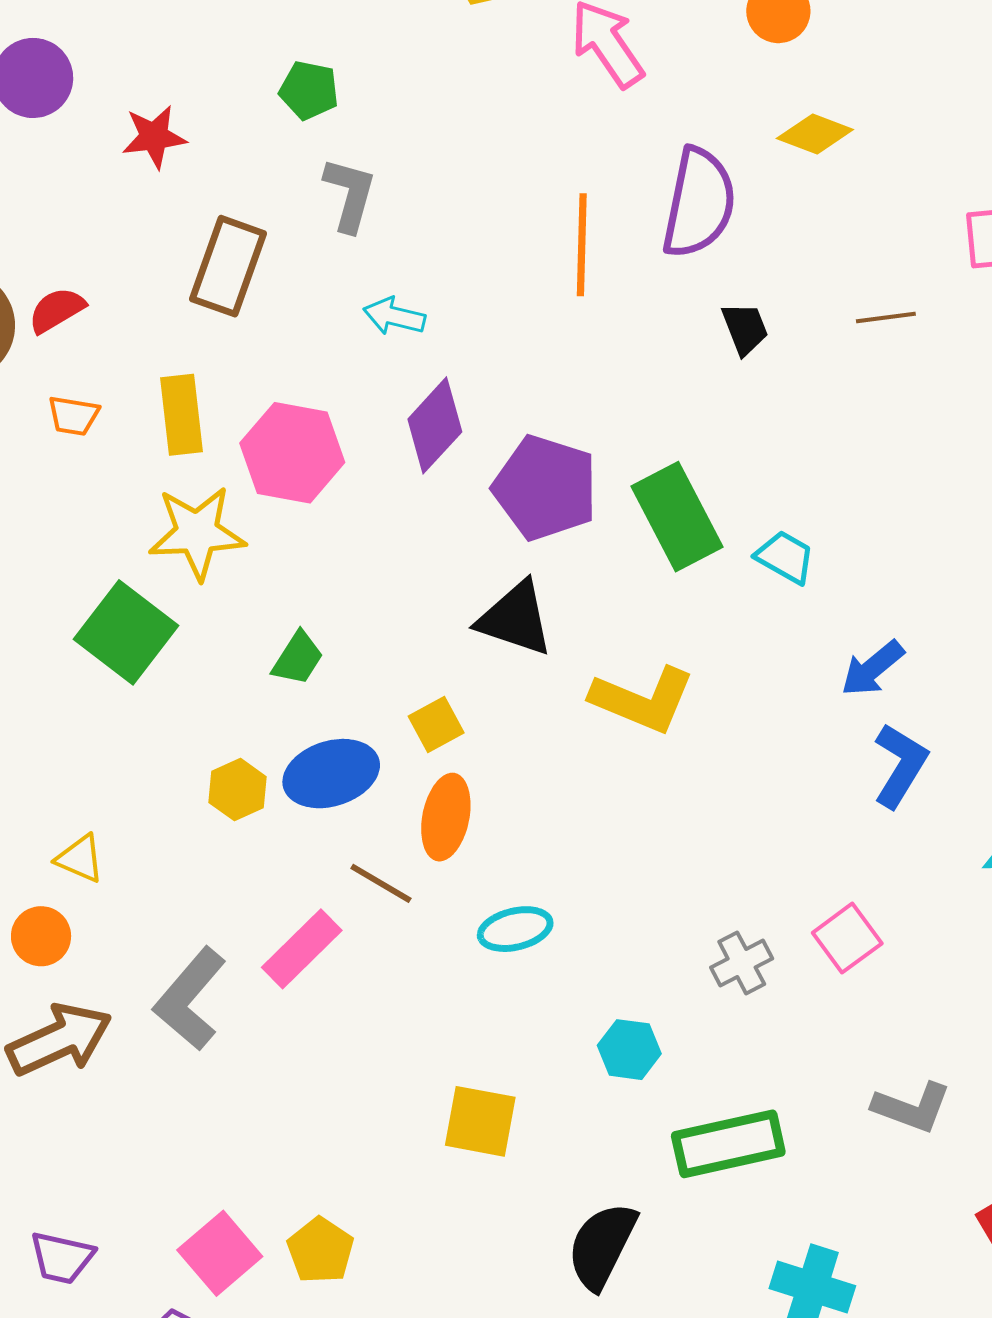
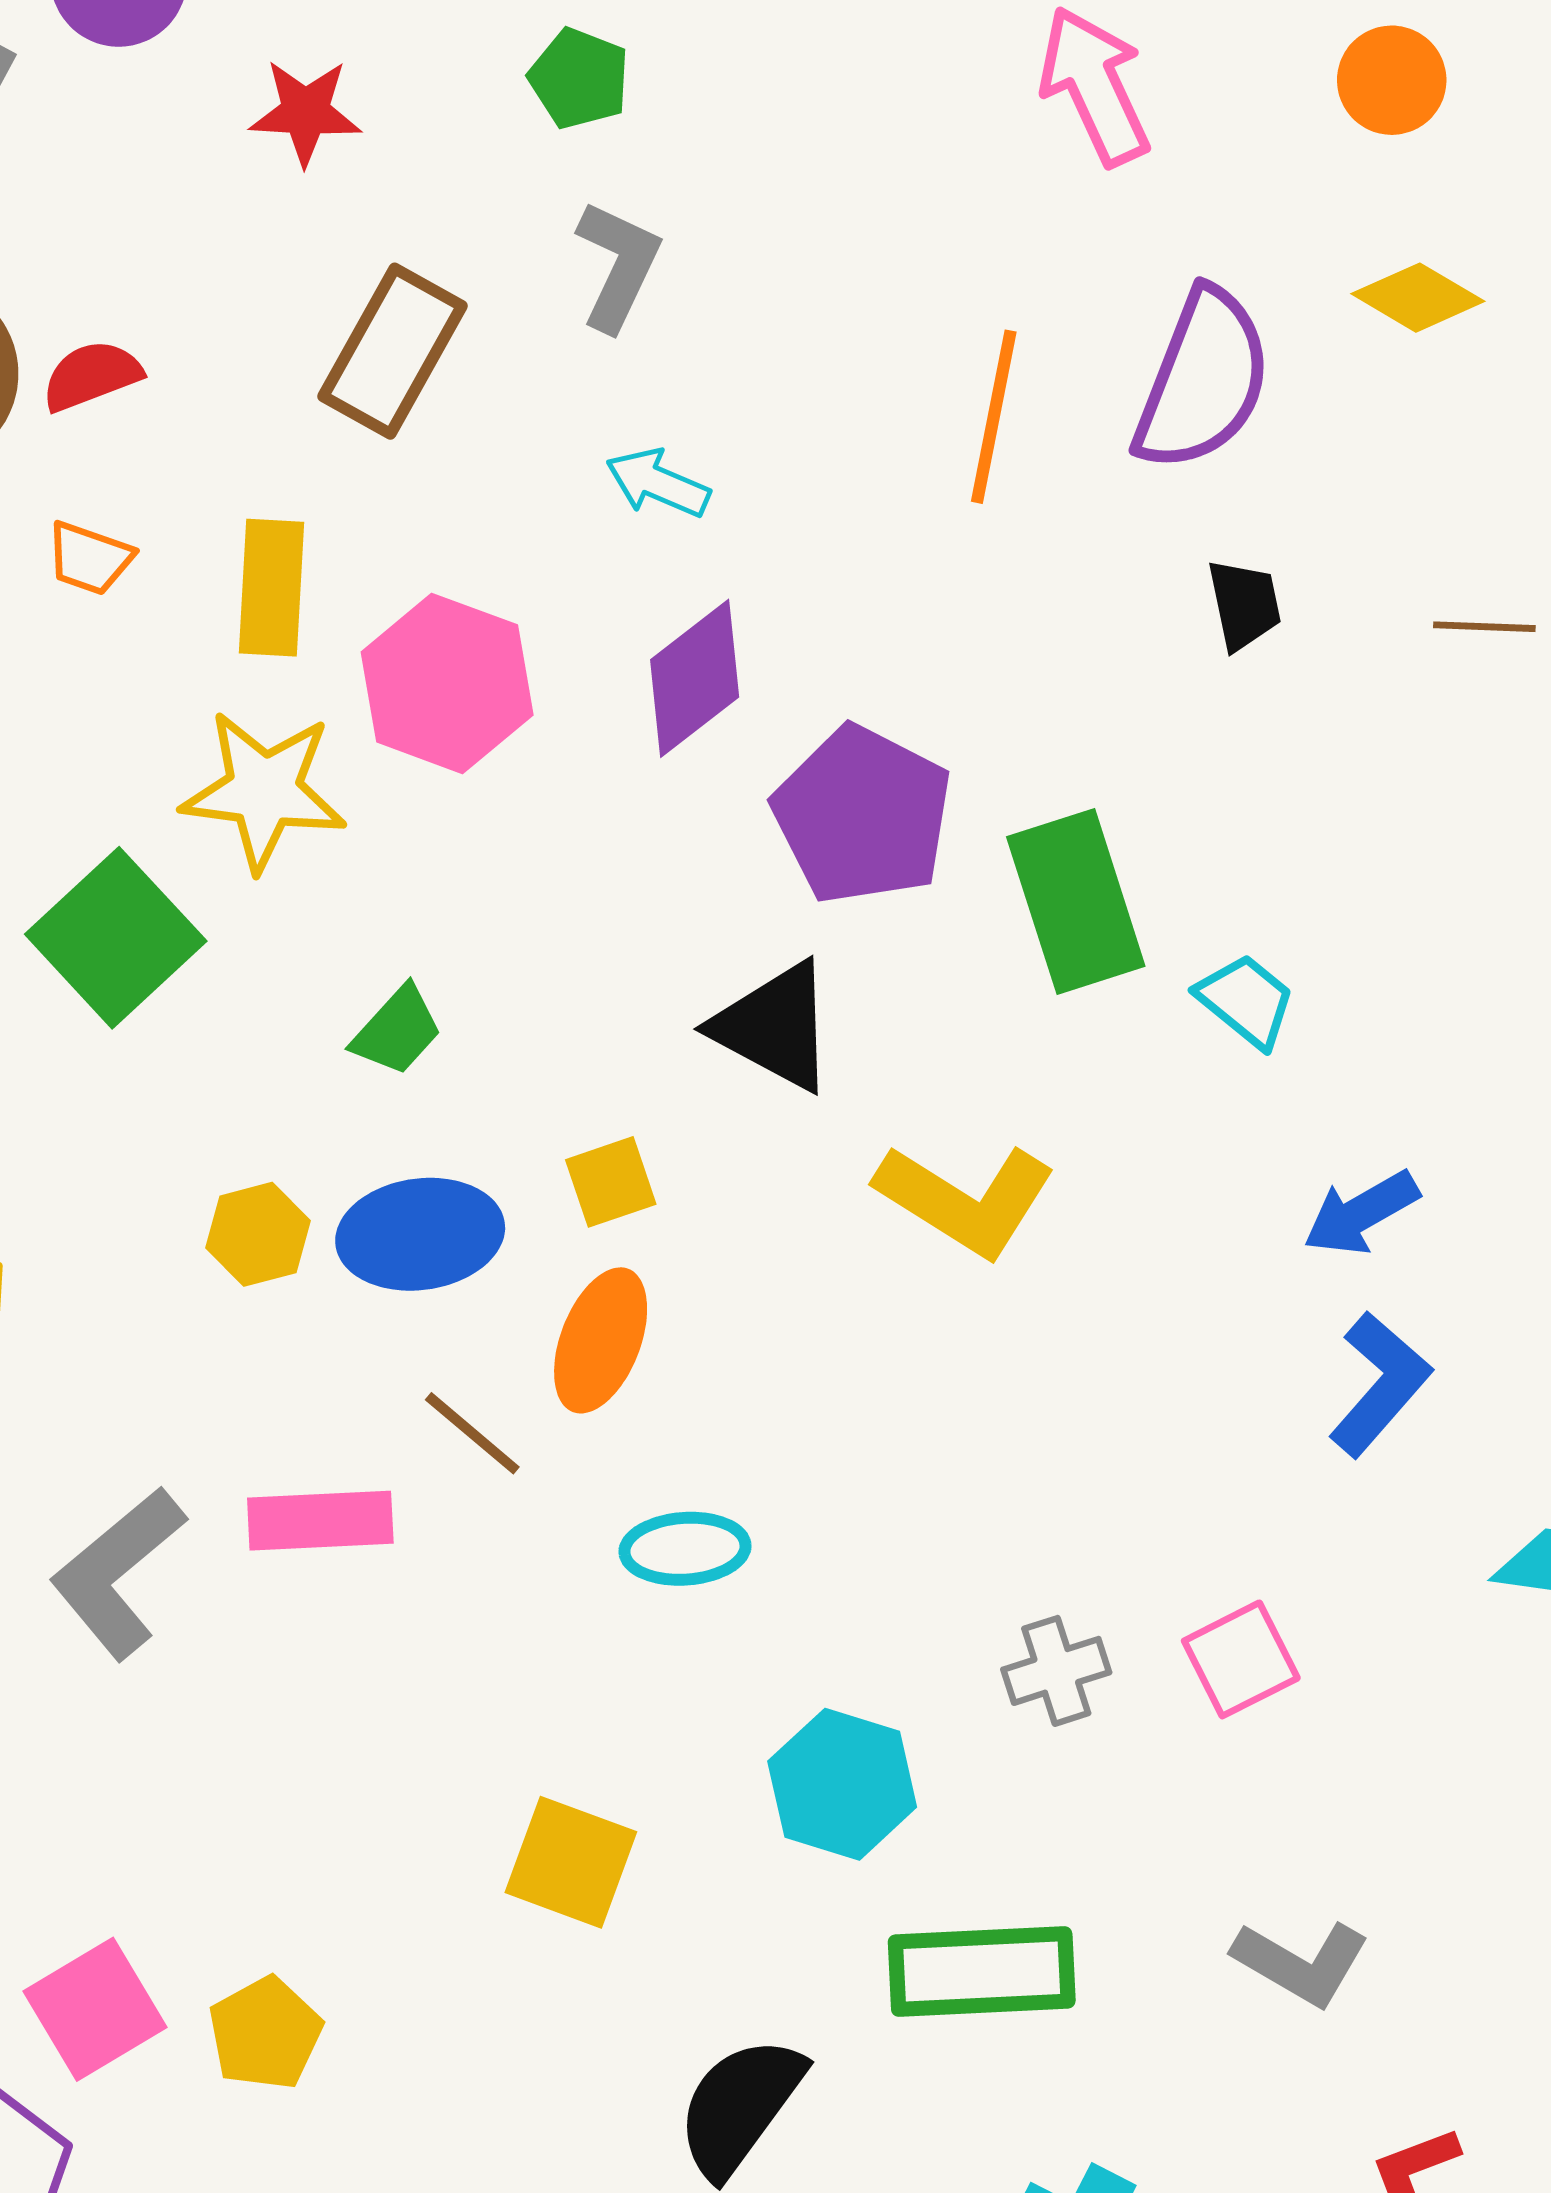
pink rectangle: (302, 949) -> (320, 1521), turned 32
cyan hexagon: (629, 1050) -> (842, 1784), size x1.4

